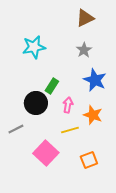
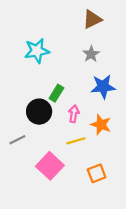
blue star: (95, 80) -> (103, 87), turned -30

